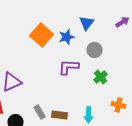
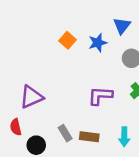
orange square: (42, 35) -> (68, 40), size x0.6
purple L-shape: (69, 67) -> (100, 96), moved

